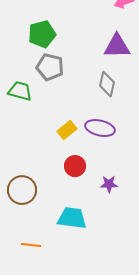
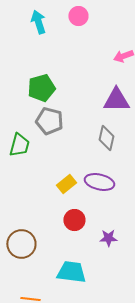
green trapezoid: (20, 91) -> (19, 145), turned 90

